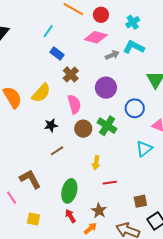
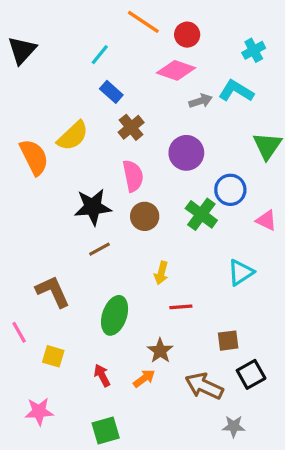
cyan cross: (133, 22) -> (254, 50), moved
yellow semicircle: (41, 93) -> (73, 136), moved
black star: (51, 125) -> (93, 207), size x1.6
green cross: (107, 126) -> (201, 214), moved
cyan triangle: (144, 149) -> (241, 272), moved
pink line: (12, 198) -> (19, 332), moved
red arrow: (70, 216) -> (102, 375), moved

